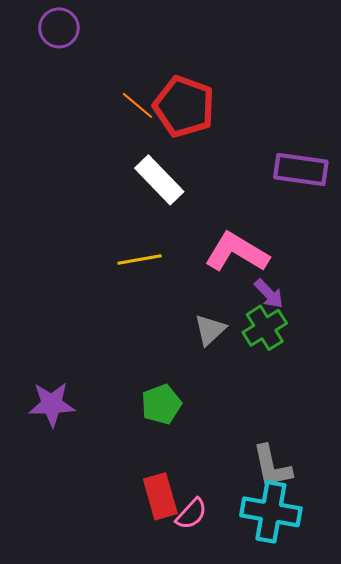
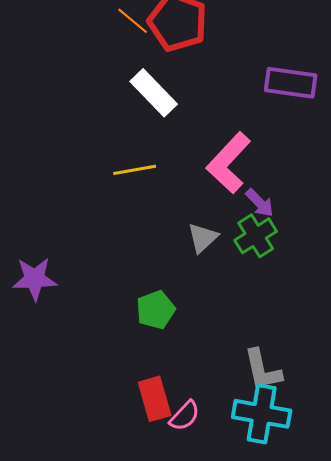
pink L-shape: (237, 252) -> (229, 163), turned -78
purple star: (52, 404) -> (35, 279), moved

